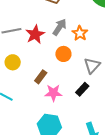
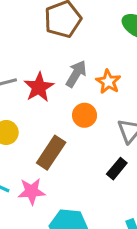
brown rectangle: (41, 77) -> (51, 153), size x1.5
pink star: (53, 93) -> (32, 191), moved

